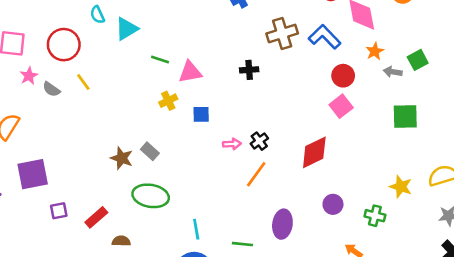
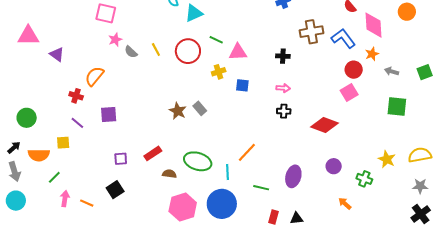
red circle: (64, 45) -> (188, 51), moved
orange star: (375, 51) -> (372, 54), moved
green square: (418, 60) -> (425, 72), moved
black cross: (259, 141) -> (284, 111), turned 32
pink arrow: (232, 144) -> (283, 88), moved
red diamond: (314, 152) -> (324, 125), turned 40
purple square: (33, 174) -> (109, 114), size x0.7
orange line: (256, 174) -> (247, 152), moved
green ellipse: (151, 196) -> (198, 161), moved
purple square: (59, 211) -> (121, 159), moved

